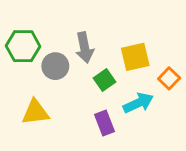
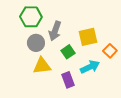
green hexagon: (23, 46) -> (31, 17), moved
gray arrow: (85, 48) -> (55, 31), turned 30
yellow triangle: (35, 112) -> (42, 66), moved

